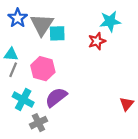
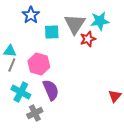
blue star: (18, 18) -> (31, 15), moved
gray triangle: (42, 25) -> (75, 24), moved
purple semicircle: (56, 97) -> (51, 90), turned 105

